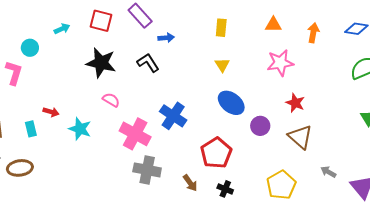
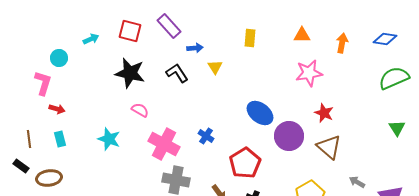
yellow triangle: (222, 65) -> (215, 67), moved
red arrow: (51, 112) -> (57, 109), moved
blue cross: (173, 116) -> (206, 136), moved, size x0.6
purple circle: (260, 126) -> (289, 136), size x1.5

